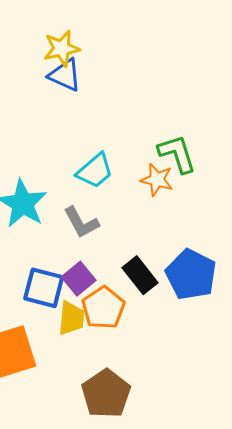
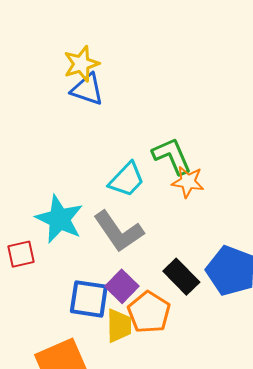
green L-shape: (177, 154) -> (172, 156), moved
gray L-shape: (81, 222) -> (119, 231), size x1.4

